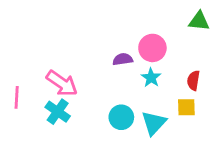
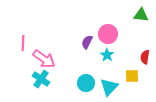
purple semicircle: (123, 59) -> (87, 42), turned -56
red semicircle: (193, 80) -> (145, 57), moved
pink line: (17, 97) -> (23, 43), moved

